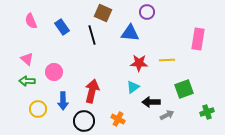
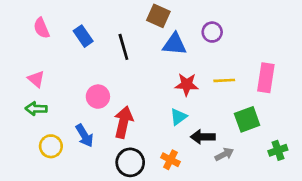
purple circle: (147, 12) -> (212, 32), moved
brown square: (103, 13) -> (158, 16), moved
pink rectangle: (198, 39) -> (266, 78), moved
pink circle: (54, 72) -> (98, 97), moved
blue arrow: (63, 101) -> (84, 136), turned -30
orange cross: (118, 119) -> (170, 160), moved
black circle: (84, 121) -> (130, 162), moved

